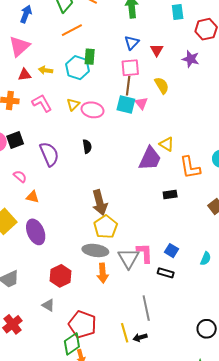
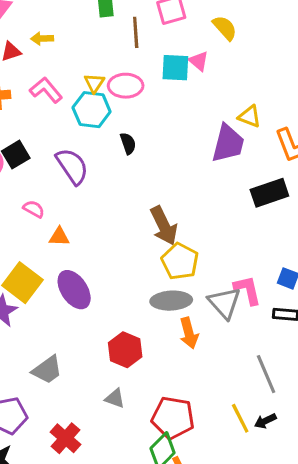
cyan hexagon: (78, 68) -> (92, 110), moved
brown line: (128, 86) -> (136, 32), moved
black rectangle: (170, 194) -> (269, 193), size x1.6

